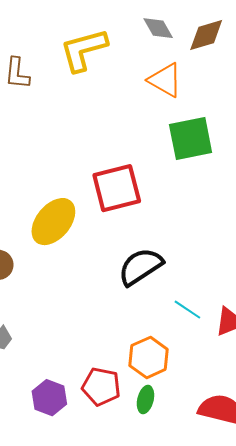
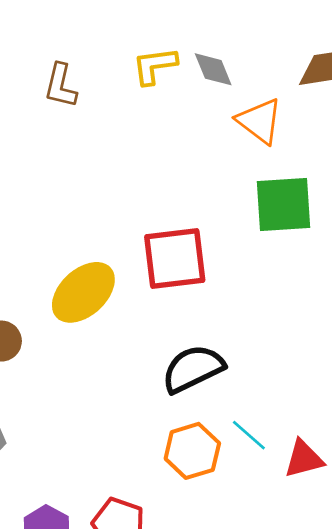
gray diamond: (158, 28) -> (213, 69), moved
yellow L-shape: (84, 50) -> (155, 66), size x0.7
orange hexagon: (149, 357) -> (192, 451), moved

